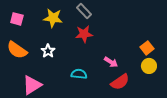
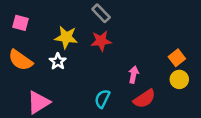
yellow star: (53, 18) -> (66, 37), moved
pink arrow: (111, 62) -> (134, 75), turned -112
cyan semicircle: (79, 74) -> (102, 99), moved, turned -70

